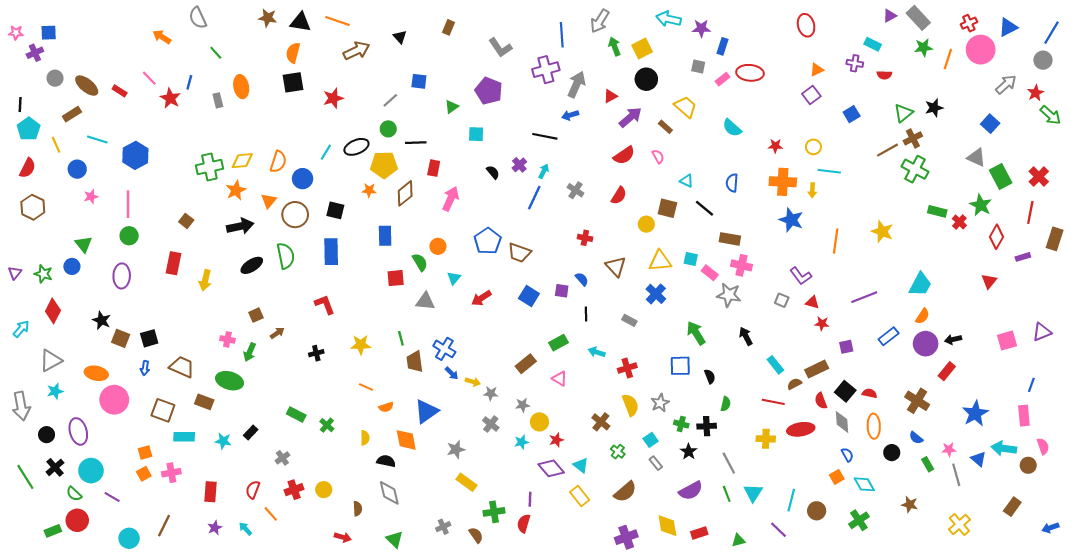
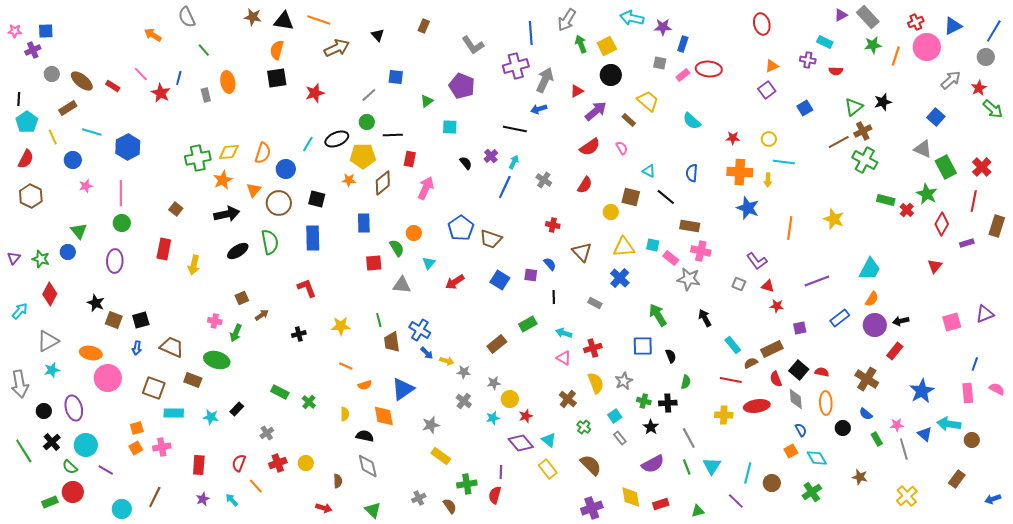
pink triangle: (560, 379) -> (564, 358), moved
pink semicircle: (1043, 446) -> (997, 389), moved, turned -42
brown semicircle: (625, 492) -> (591, 465), turned -95

